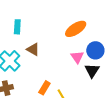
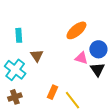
brown triangle: (33, 49) -> (37, 56), turned 32
pink triangle: (77, 57) -> (81, 58), turned -32

